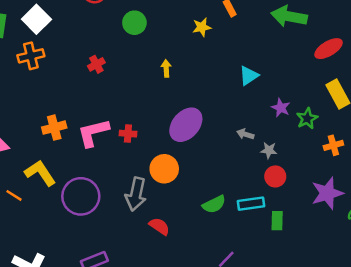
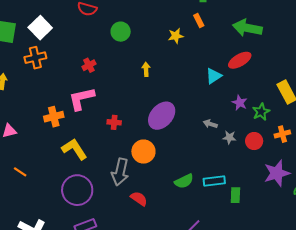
red ellipse: (329, 49) -> (240, 60), moved
pink L-shape: (93, 133) -> (82, 99), moved
yellow L-shape: (40, 173) -> (74, 149), moved
red circle: (275, 176) -> (254, 141), moved
purple circle: (81, 196) -> (77, 190), moved

